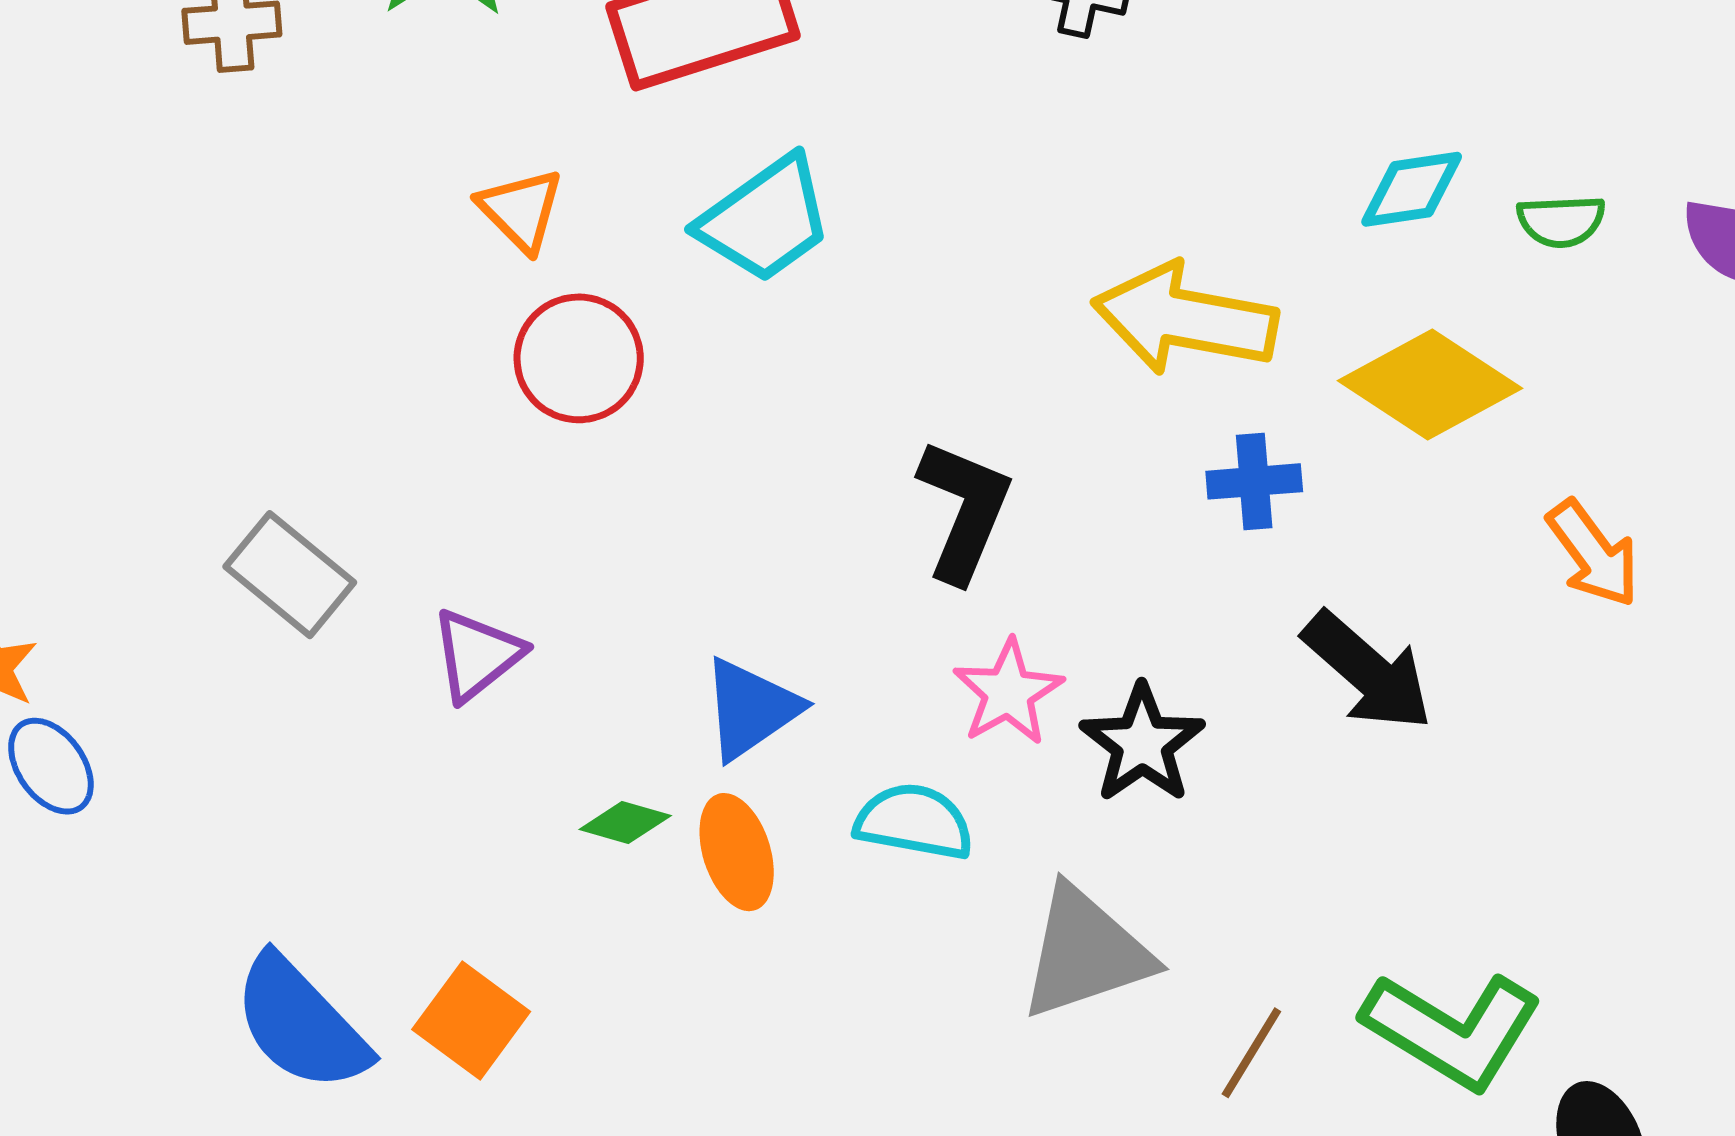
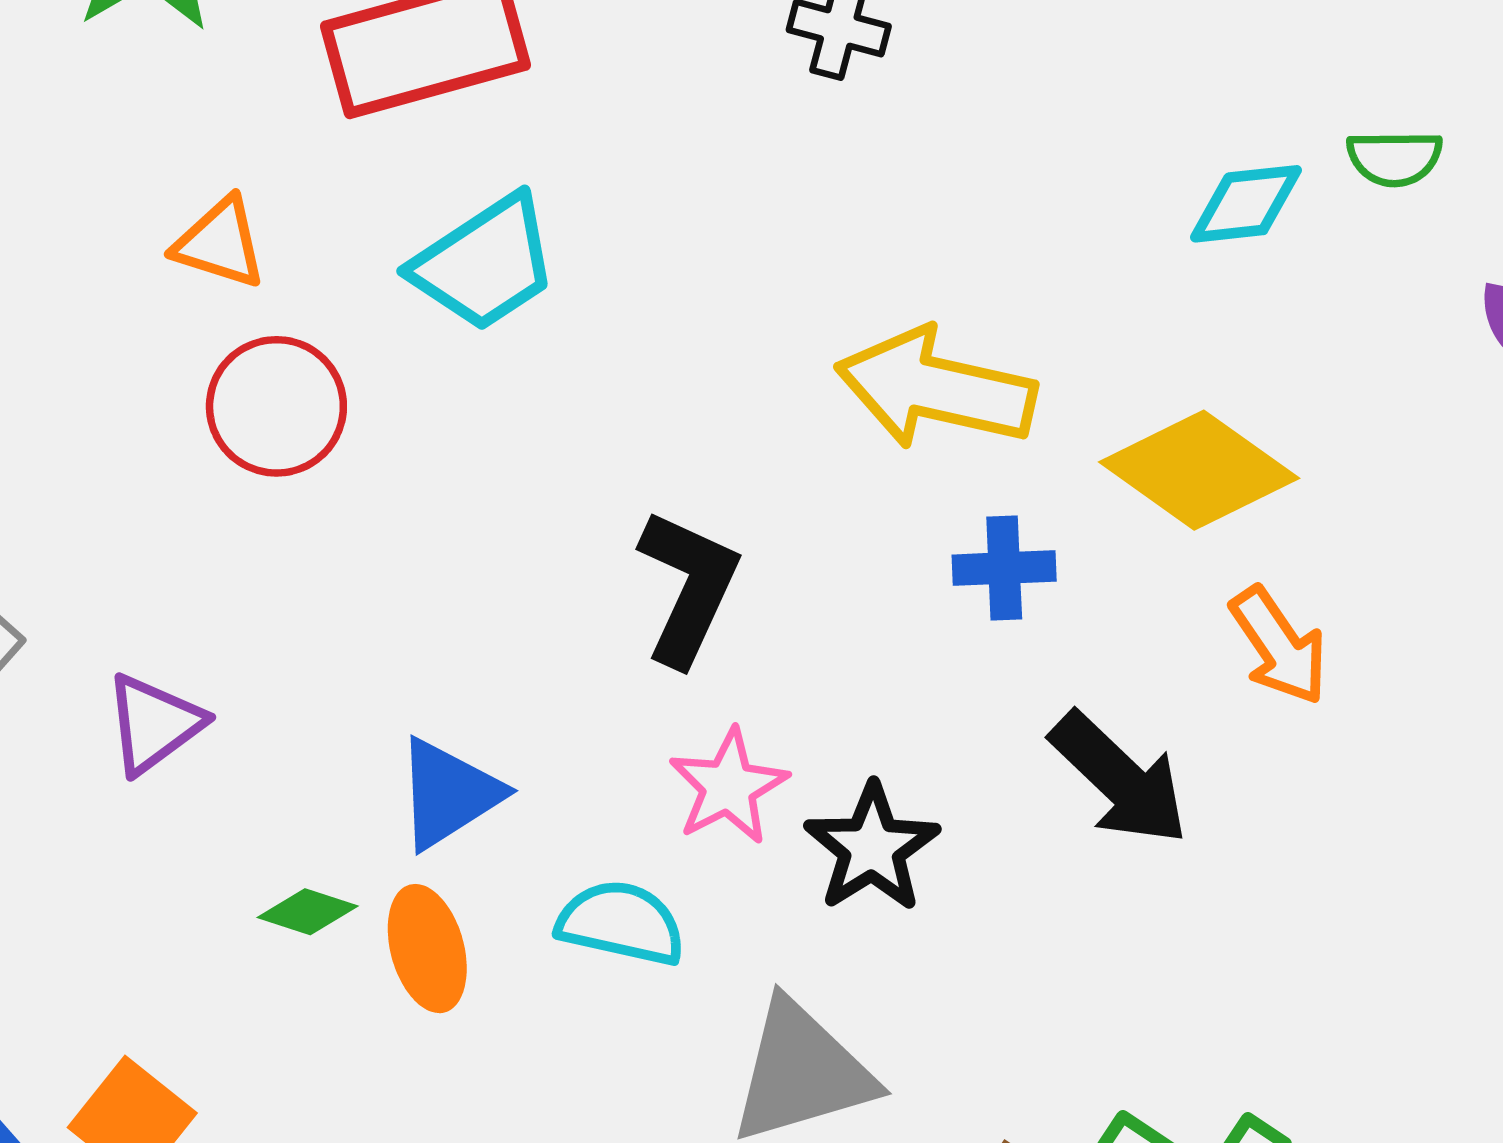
cyan diamond: (1412, 189) -> (1246, 204), moved
orange triangle: (521, 210) -> (220, 243), turned -30
green semicircle: (1561, 221) -> (1394, 158), moved
orange arrow: (1593, 554) -> (1279, 646), moved

